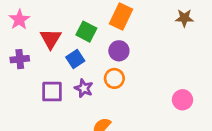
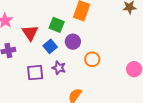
purple circle: (119, 51) -> (73, 42), moved
orange circle: (114, 78) -> (92, 59), moved

